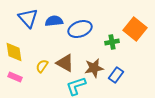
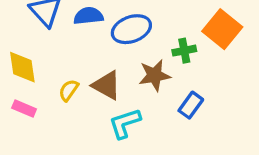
brown star: (94, 68) -> (155, 75), moved

